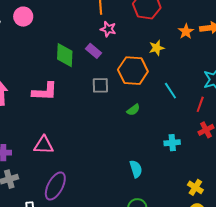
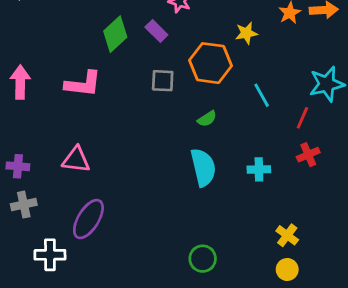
green diamond: (65, 55) -> (115, 34), turned 40
cyan semicircle: (136, 169) -> (203, 167), moved, size x1.5

